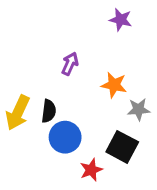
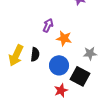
orange star: (114, 85) -> (64, 38), moved
blue circle: (65, 137) -> (59, 65), moved

